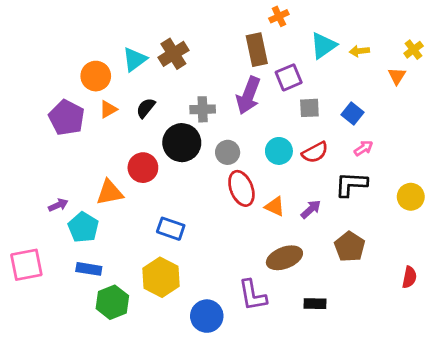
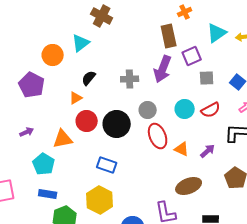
brown cross: (173, 54) -> (102, 16), moved, turned -30
orange triangle: (108, 109) -> (76, 98), moved
black circle: (182, 143) -> (117, 124), moved
purple arrow: (58, 205) -> (27, 132), moved

